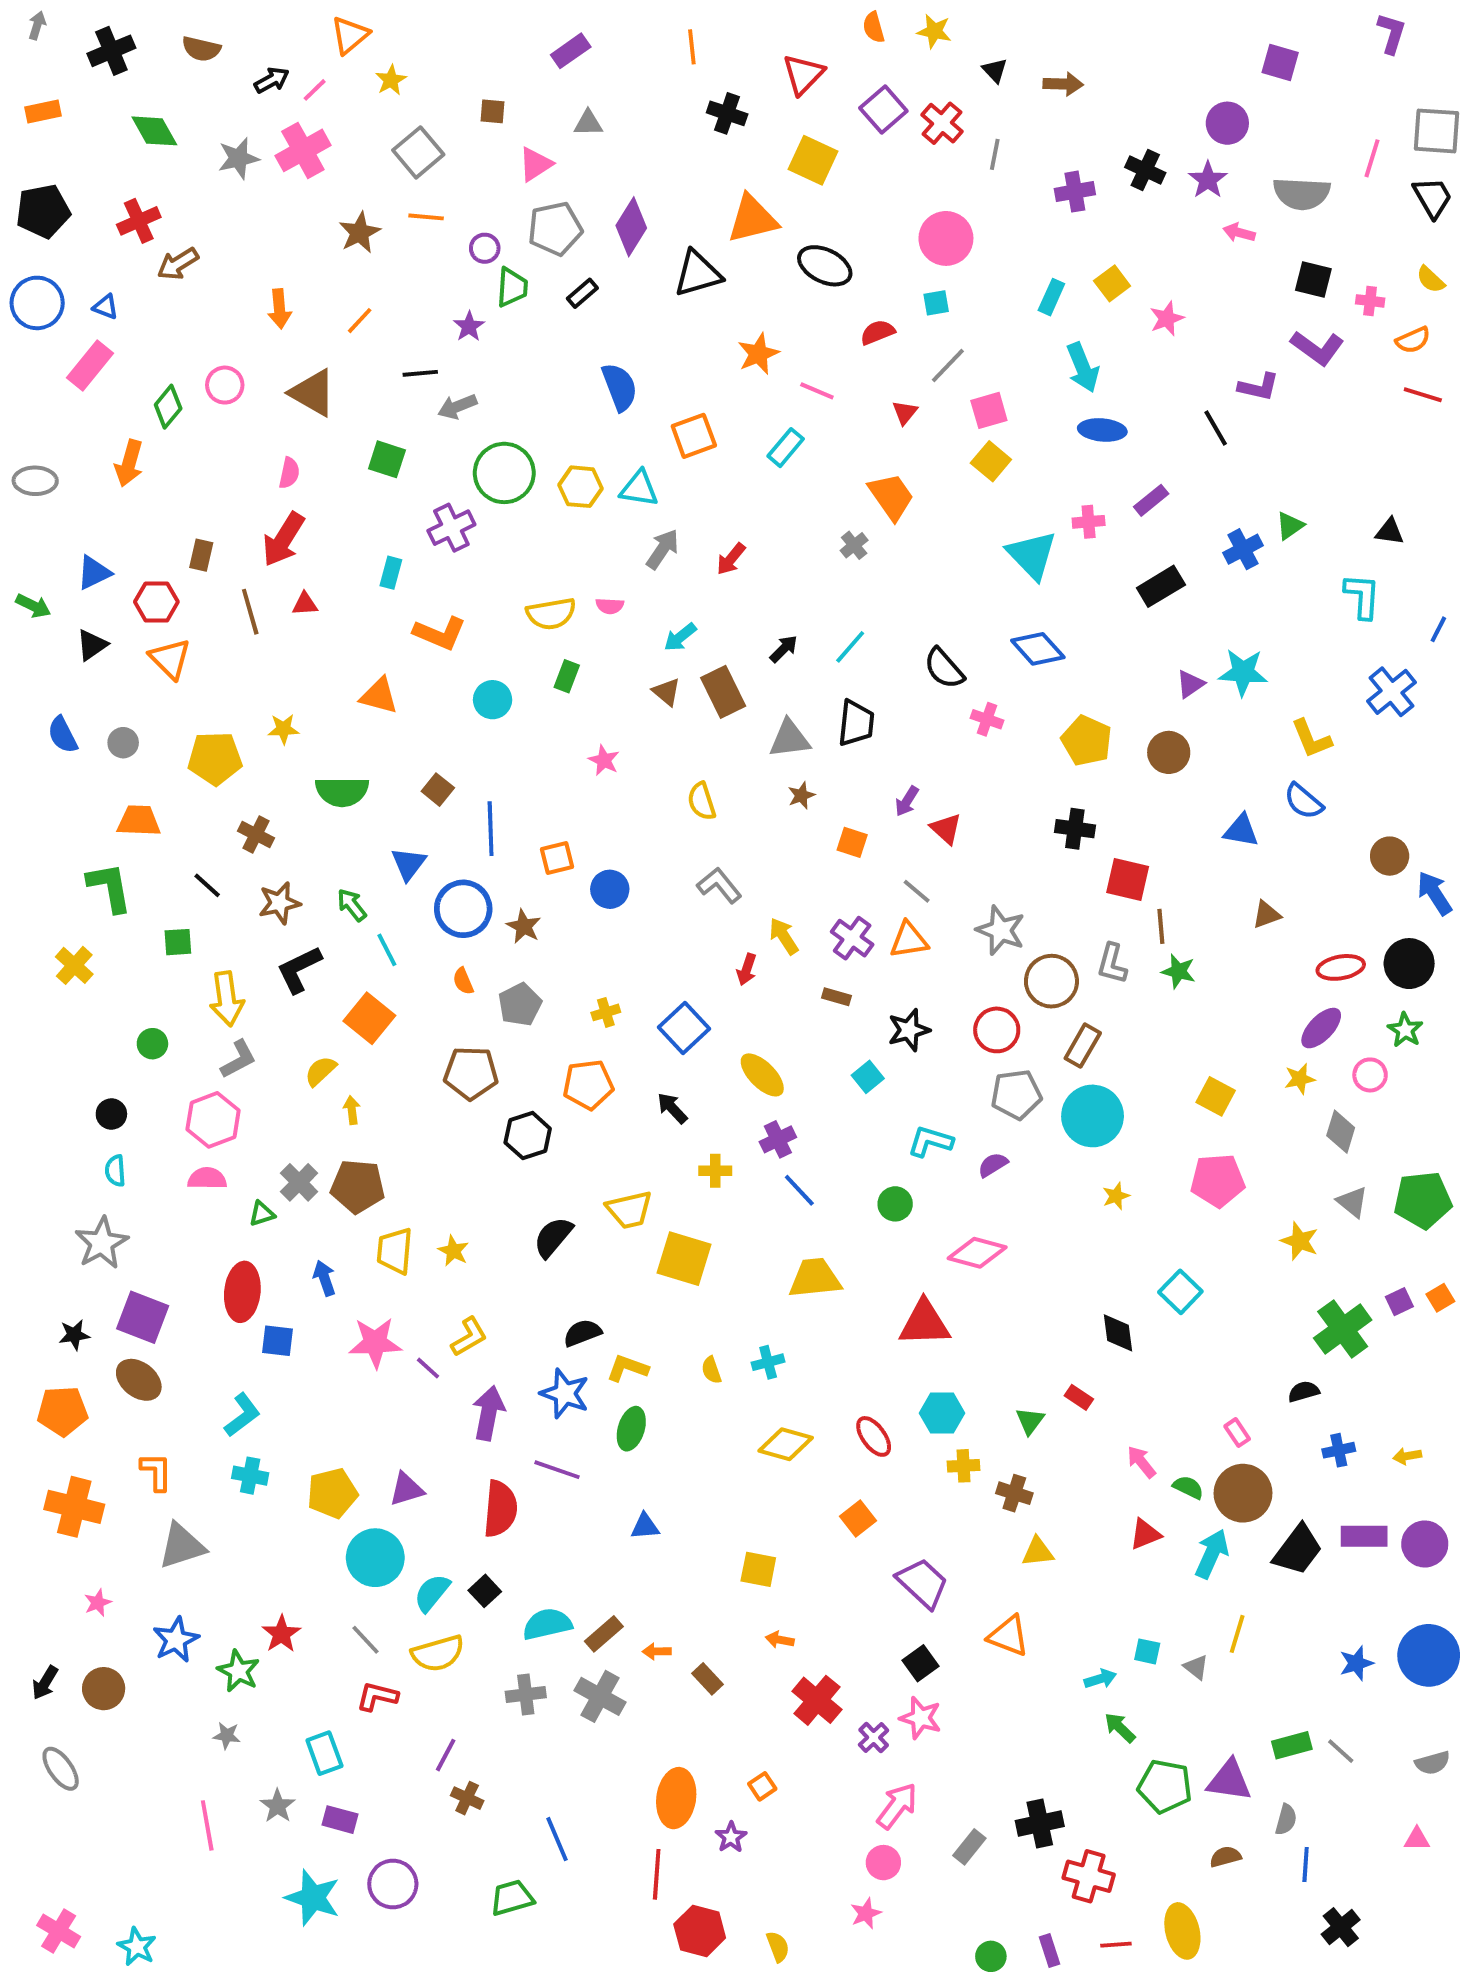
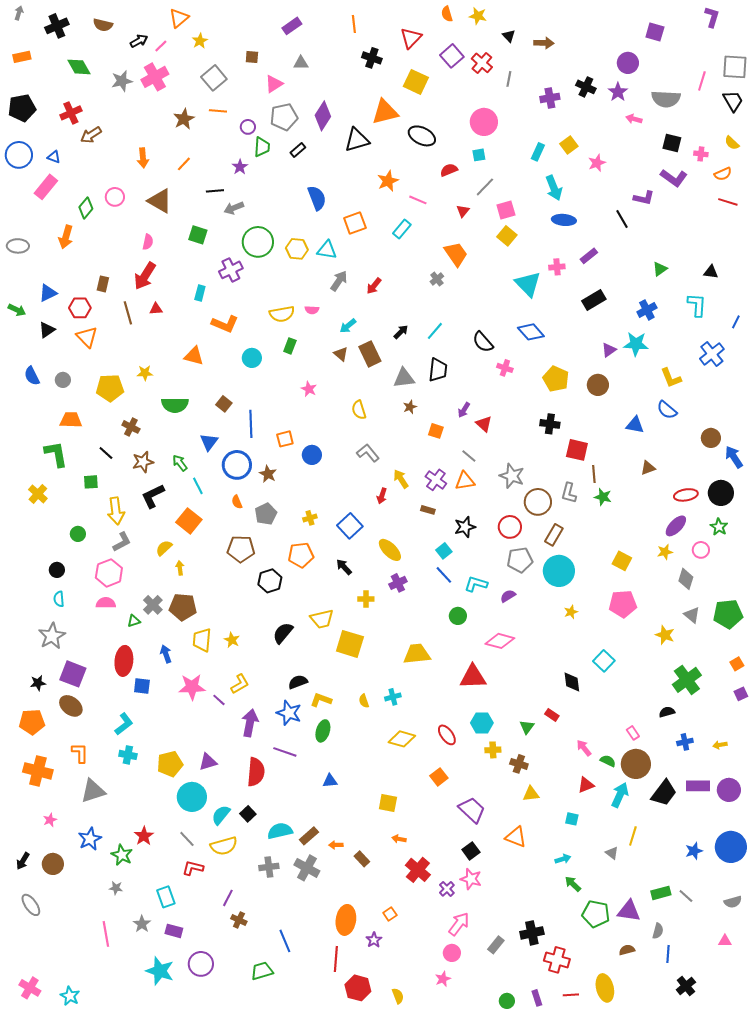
blue cross: (1243, 549) -> (647, 310), moved
blue line: (799, 1190) -> (444, 575), moved
purple square: (1399, 1302) -> (741, 694), moved
cyan square: (1147, 1651) -> (572, 819), moved

